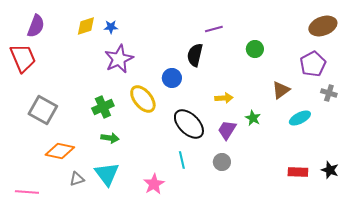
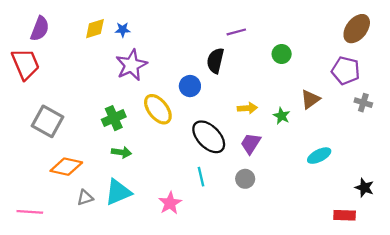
brown ellipse: (323, 26) -> (357, 29), turned -32
purple pentagon: (313, 64) -> (346, 71), turned -30
green star: (253, 118) -> (282, 116), moved
cyan ellipse: (300, 118) -> (319, 156), moved
red rectangle: (298, 172) -> (345, 215), moved
cyan triangle: (107, 174) -> (118, 192), turned 44

